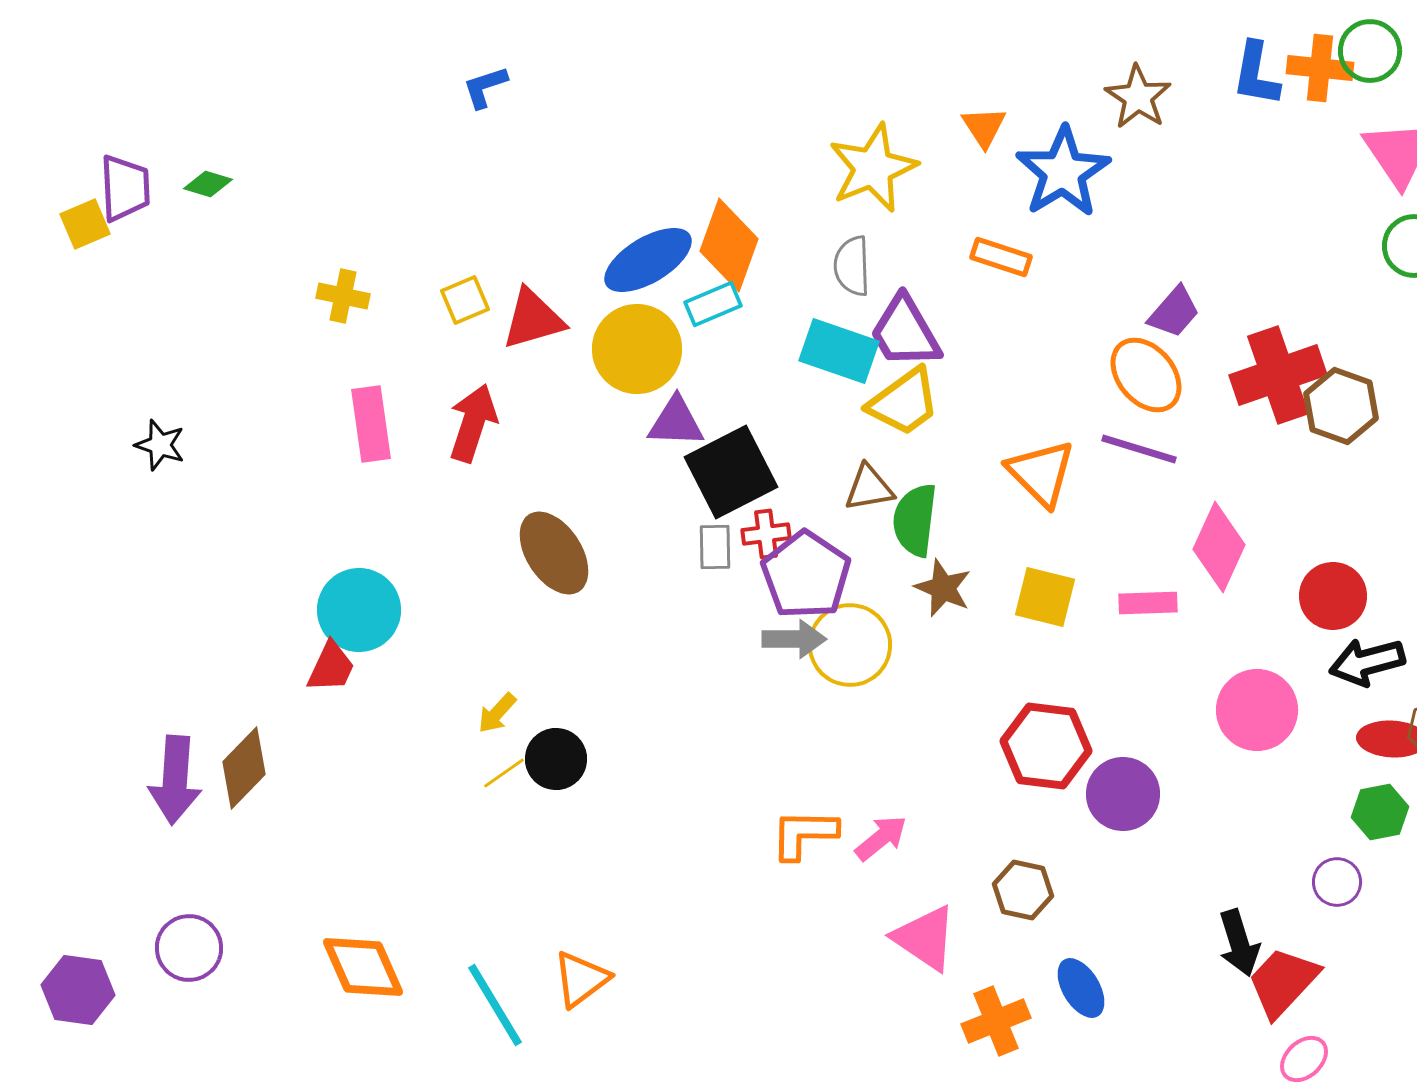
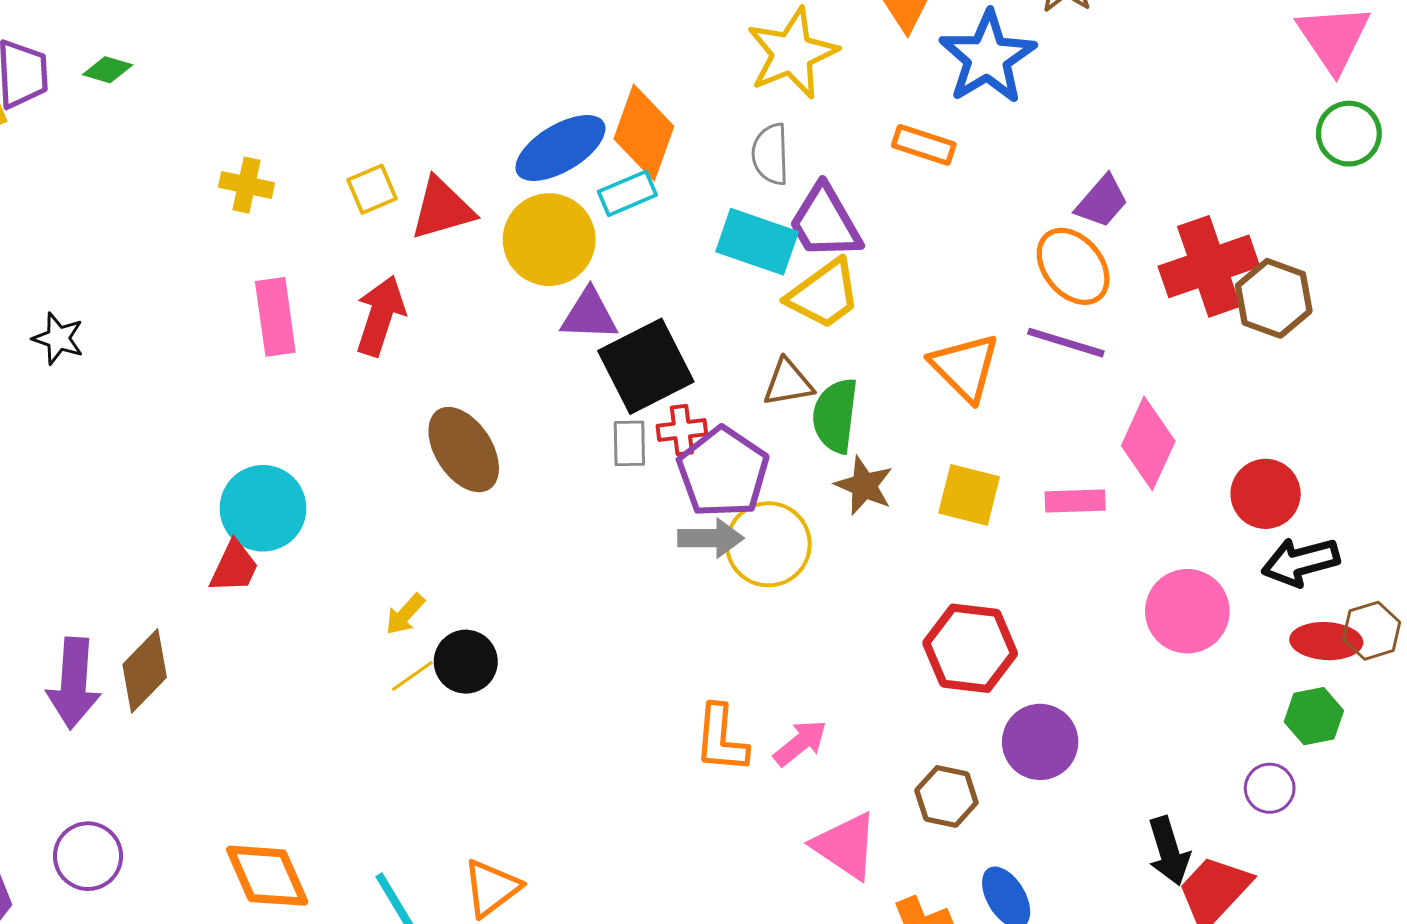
purple circle: (1123, 794) -> (1040, 742), moved
orange L-shape: (804, 834) -> (721, 739), turned -86

